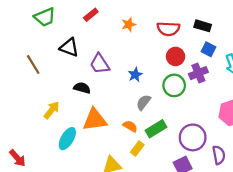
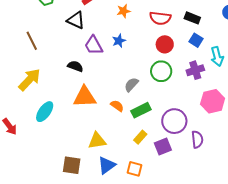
black triangle: (69, 47) -> (76, 20), moved
purple cross: (198, 73) -> (195, 70), moved
blue star: (135, 75) -> (119, 41), moved
yellow arrow: (52, 110) -> (29, 80), moved, size x1.4
cyan ellipse: (67, 139) -> (45, 112), moved
yellow rectangle: (137, 149) -> (140, 137), moved

